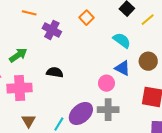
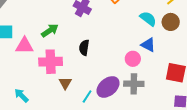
brown circle: (148, 61) -> (171, 22), moved
black semicircle: (55, 72) -> (84, 48), turned -91
brown triangle: (29, 121) -> (65, 83), moved

